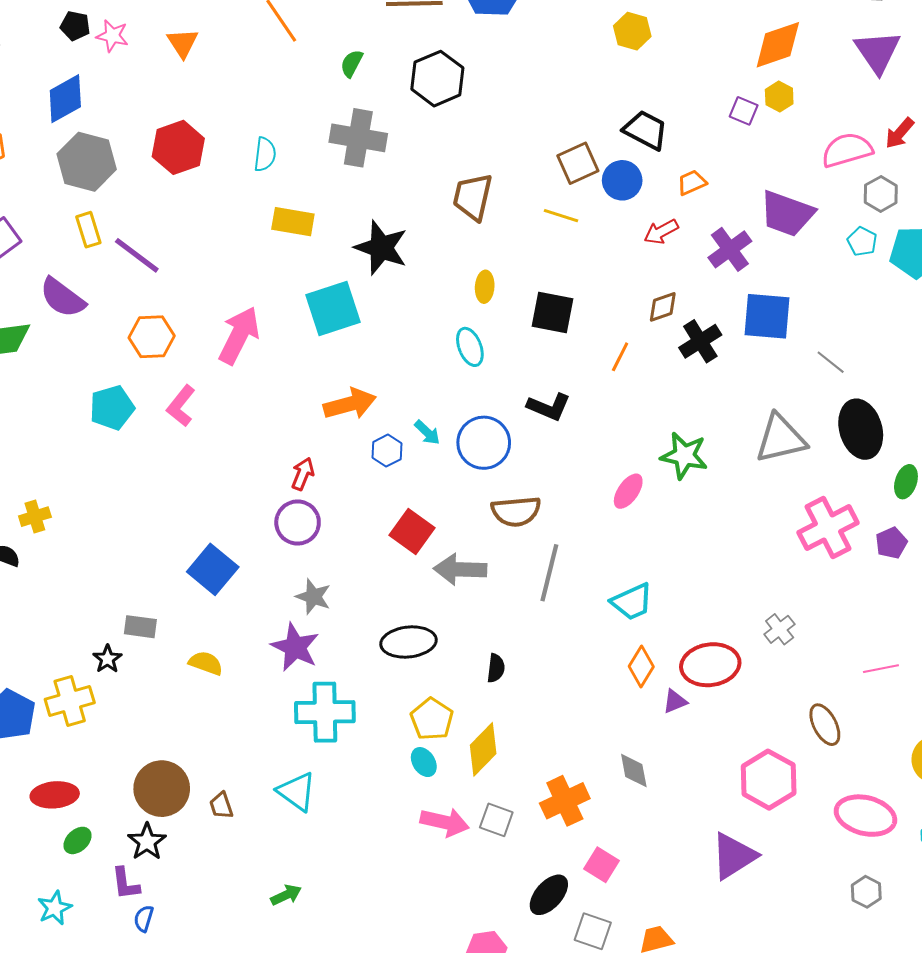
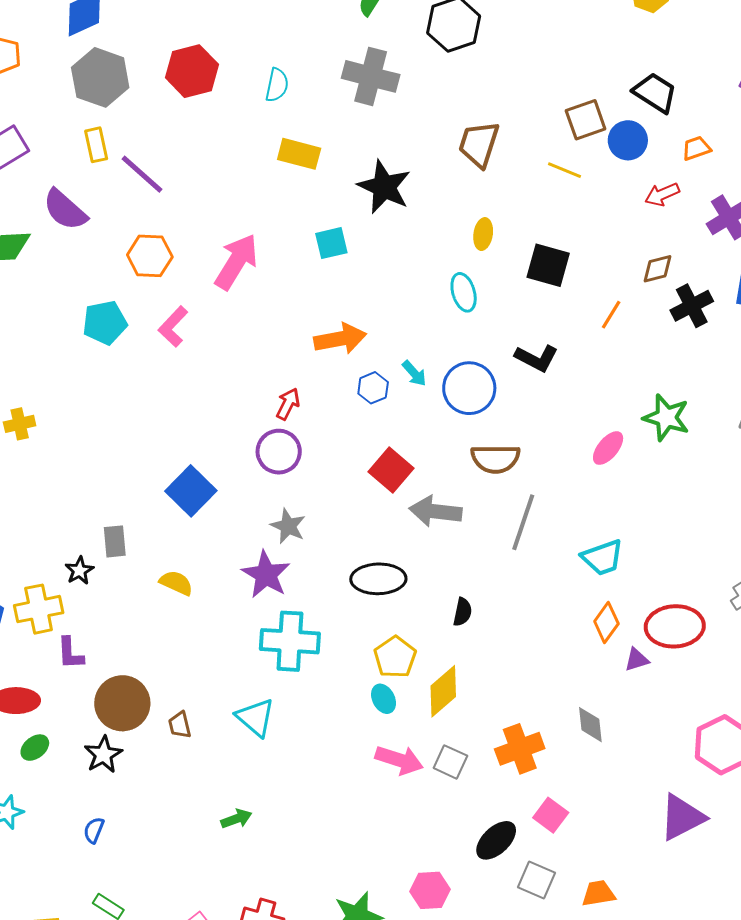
cyan square: (333, 309) -> (331, 243), size x0.6
gray rectangle: (140, 627) -> (115, 541), turned 72
purple L-shape: (125, 883) -> (70, 653), moved

